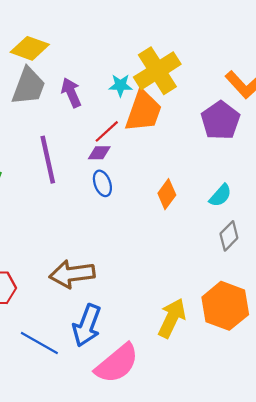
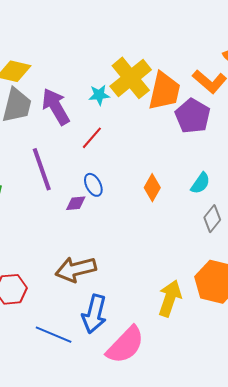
purple arrow: (71, 93) -> (56, 107), size x1.4
orange trapezoid: (143, 111) -> (164, 91), moved
purple diamond: (99, 153) -> (76, 203), moved

